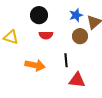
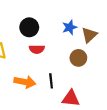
brown circle: (80, 36) -> (78, 58), moved
black line: (66, 60) -> (51, 81), moved

